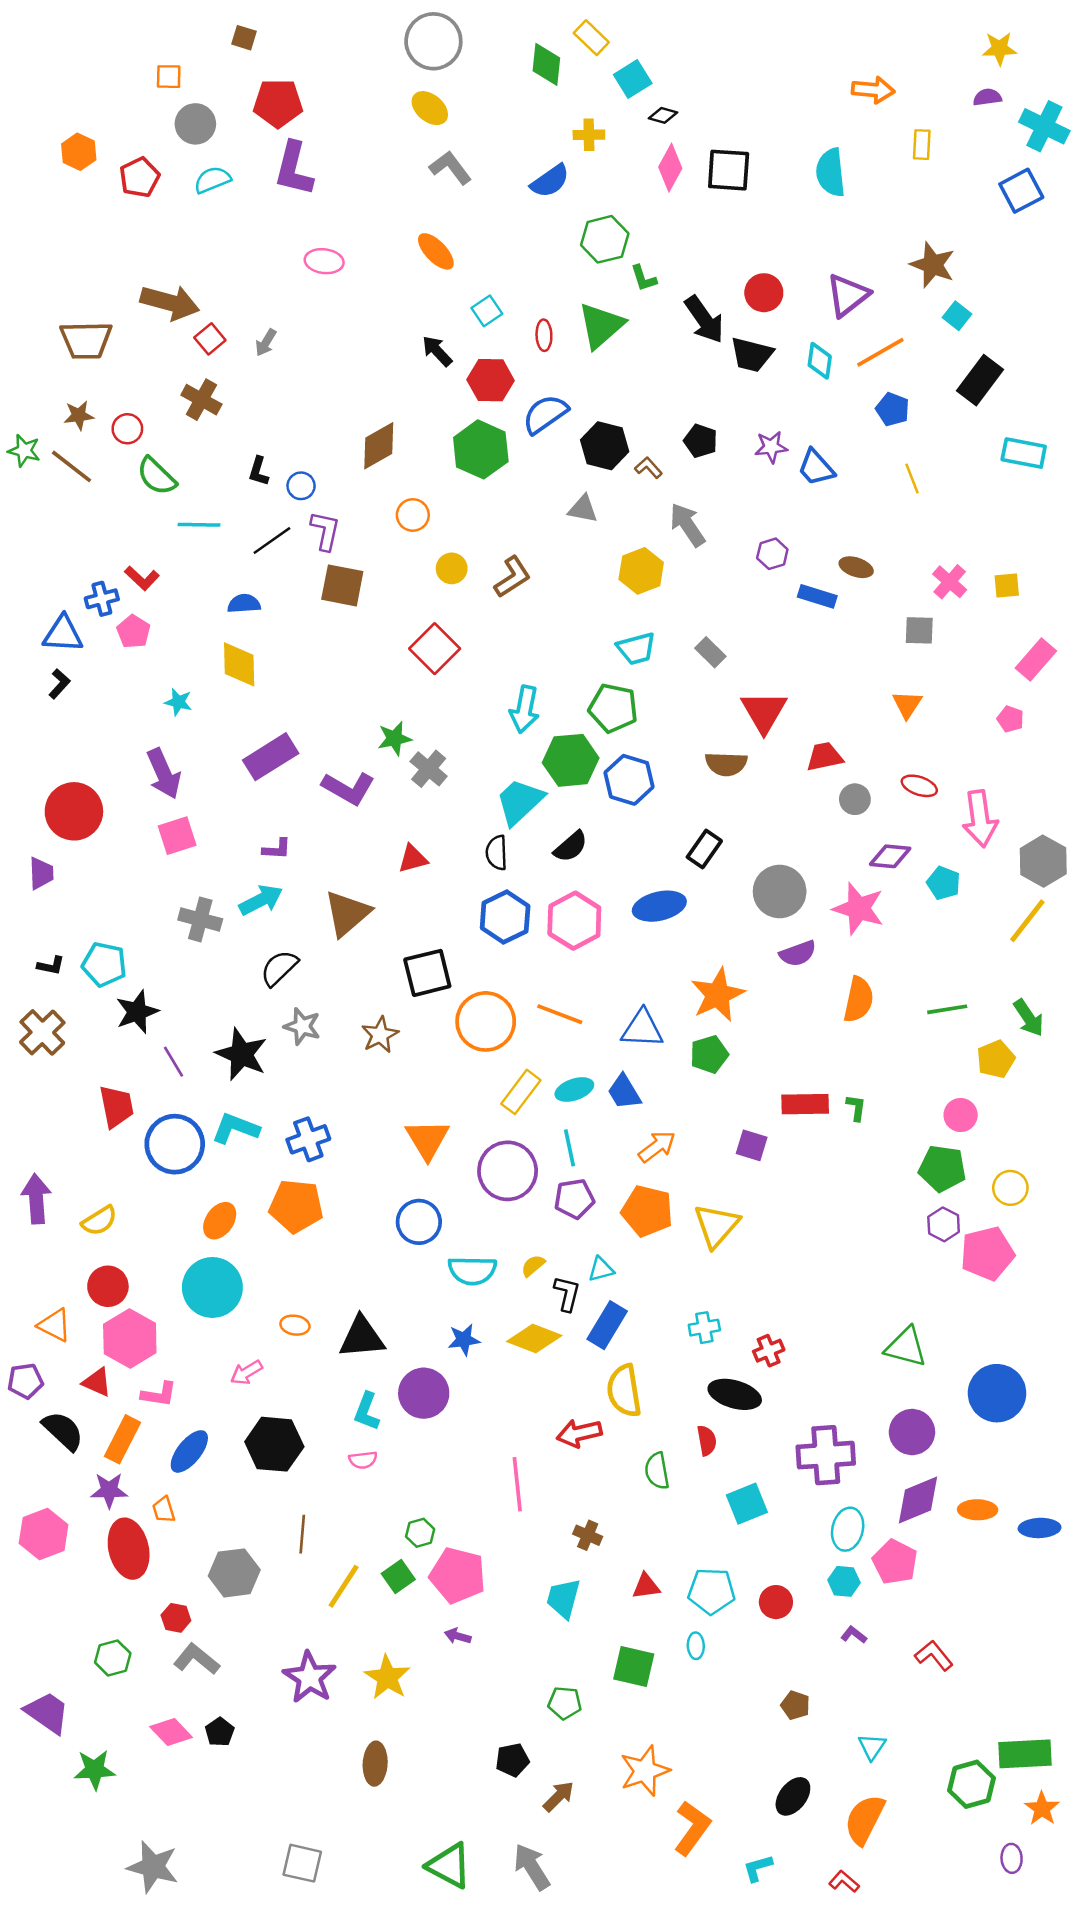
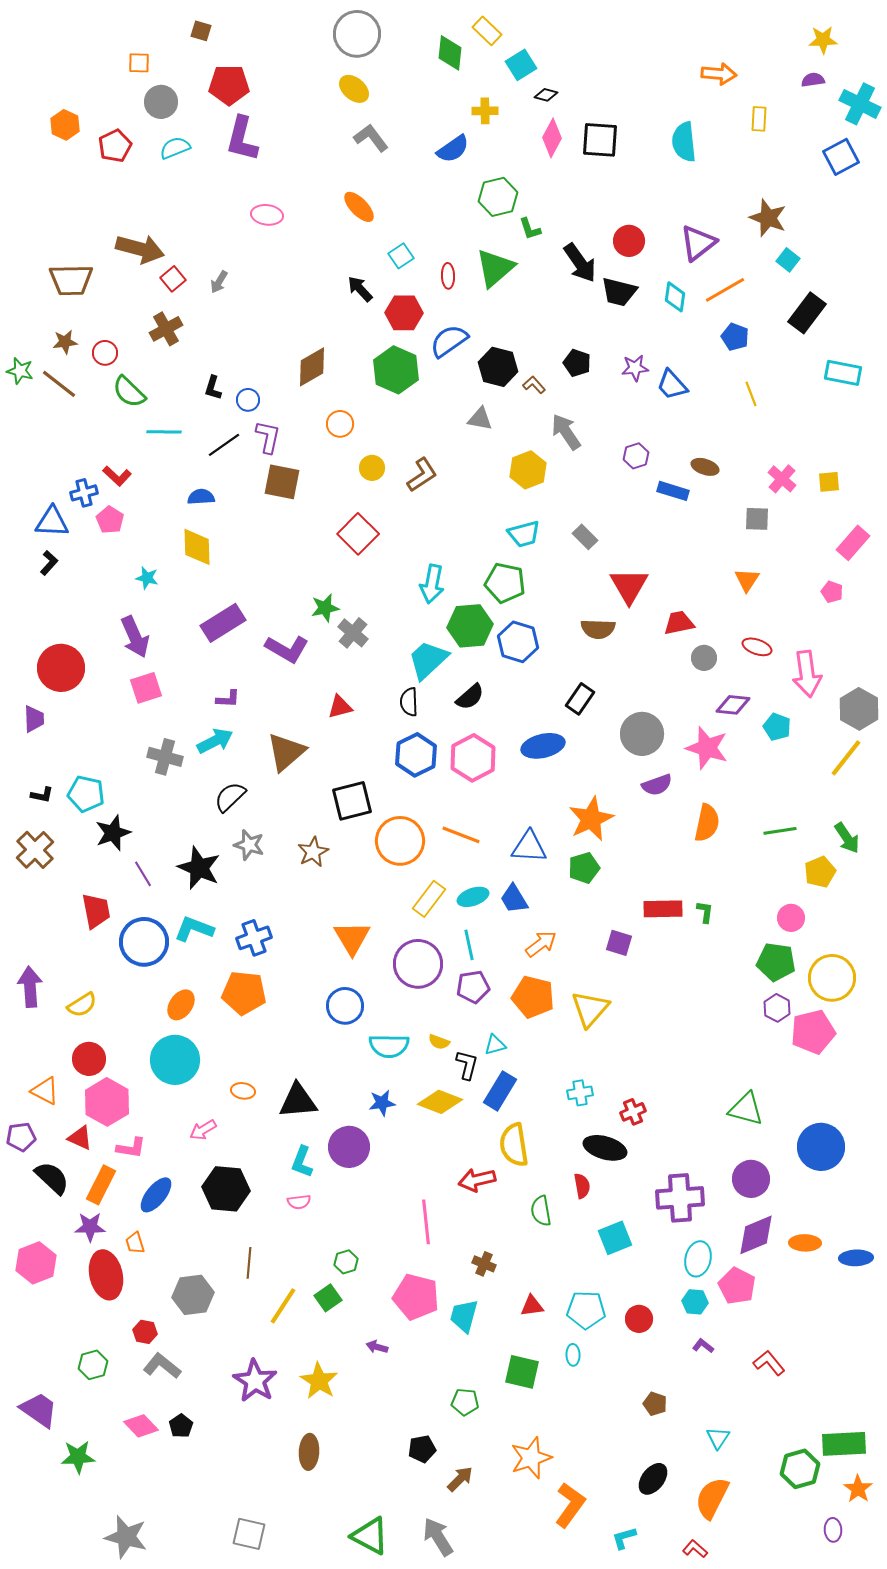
brown cross: (201, 400) -> (166, 329), turned 32
yellow circle: (1010, 1188) -> (832, 978), size x1.6
yellow semicircle: (533, 1266) -> (439, 1042), turned -120
pink pentagon: (458, 1575) -> (416, 1297), moved

